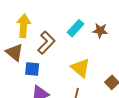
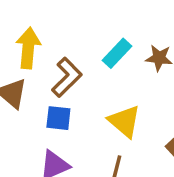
blue square: (32, 69) -> (58, 118), moved

